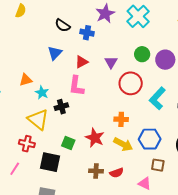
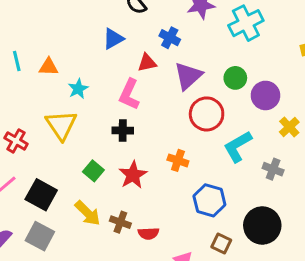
blue cross: (87, 33) -> (170, 38), moved
purple triangle: (111, 62) -> (188, 76), size x1.5
orange triangle: (26, 80) -> (49, 67), moved
black cross: (61, 107) -> (123, 131), moved
red cross: (27, 144) -> (16, 141), moved
yellow arrow: (123, 144) -> (88, 213), moved
black square: (50, 162) -> (41, 195), moved
brown square: (158, 165) -> (221, 244), moved

